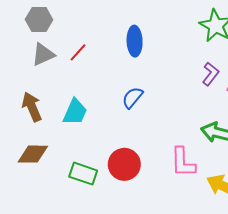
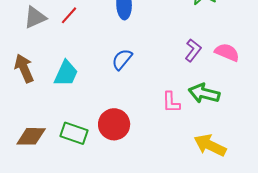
purple L-shape: (211, 74) -> (193, 50), moved
brown diamond: (33, 154) -> (31, 136), moved
pink L-shape: (183, 162) -> (171, 102), moved, size x0.7

